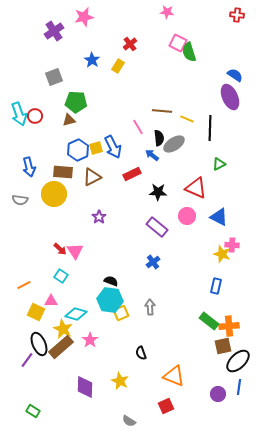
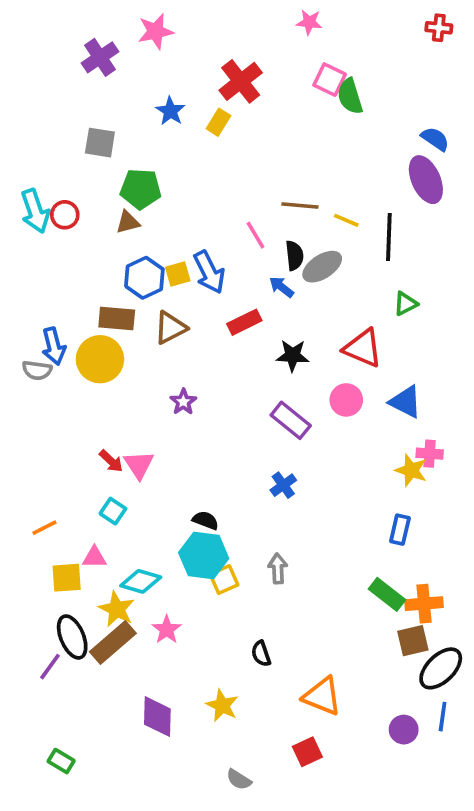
red cross: (130, 44) -> (241, 81), size x1.6
gray square: (54, 77) -> (100, 143), turned 30
blue arrow: (29, 167) -> (54, 346), moved
yellow square: (36, 312) -> (67, 578), turned -30

